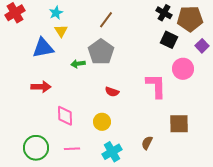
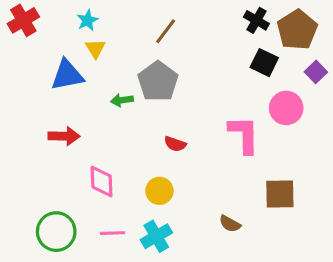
brown pentagon: (190, 19) -> (297, 30), turned -30
brown semicircle: (147, 143) -> (230, 224), turned -88
cyan cross: (112, 152) -> (156, 236), moved

